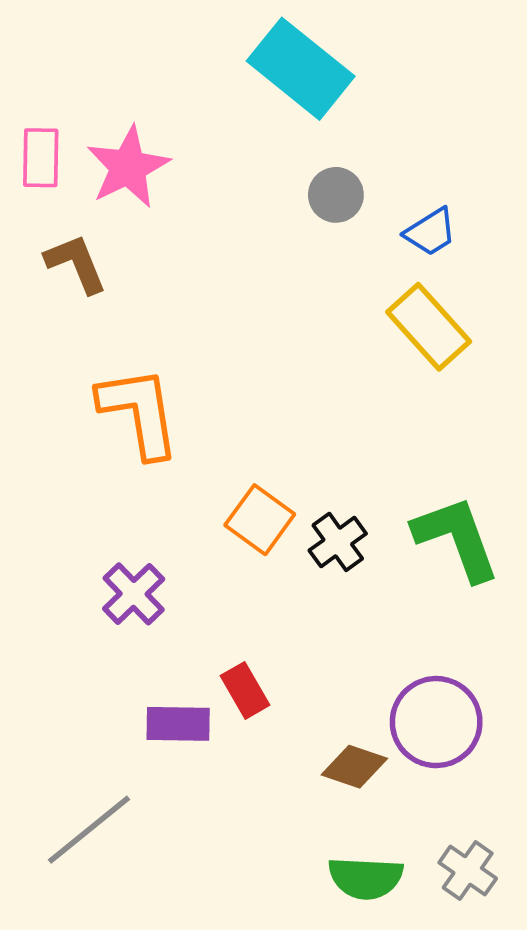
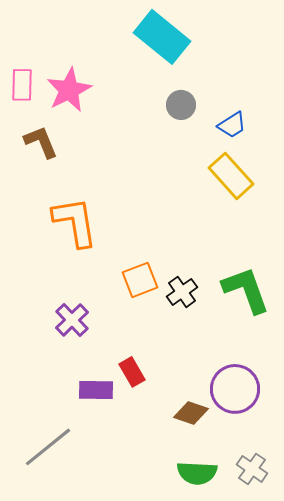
orange square: (260, 520) -> (140, 280), turned 33

